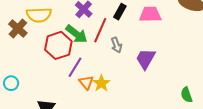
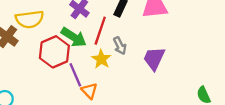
purple line: (75, 67) -> (75, 75), turned -50
yellow star: (101, 83) -> (101, 59), moved

